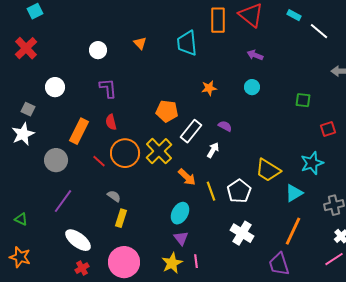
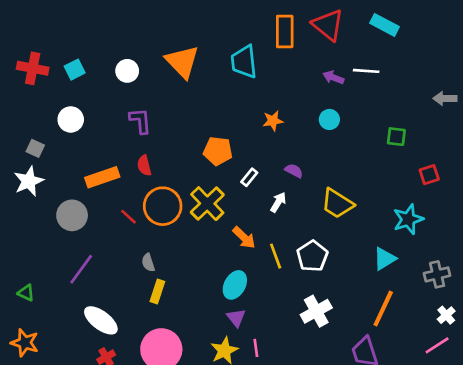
cyan square: (35, 11) -> (75, 70), moved
cyan rectangle: (294, 15) -> (385, 25), size x1.5
white line: (319, 31) -> (366, 71), moved, turned -36
orange triangle: (140, 43) -> (182, 62), size x2.0
red cross: (26, 48) -> (33, 68), turned -35
orange rectangle: (79, 131) -> (102, 177), turned 45
white rectangle: (191, 131) -> (249, 177), size x0.6
yellow trapezoid: (268, 170) -> (337, 204), moved
gray semicircle: (114, 196) -> (148, 263), turned -144
white cross: (242, 233) -> (316, 311), turned 30

